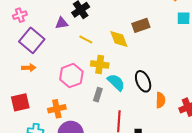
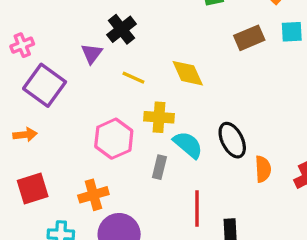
purple triangle: (62, 23) -> (92, 54), turned -40
brown rectangle: (141, 25) -> (249, 38), moved
orange arrow: (29, 68) -> (25, 135), moved

